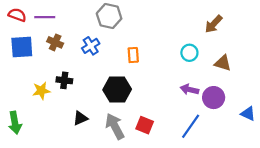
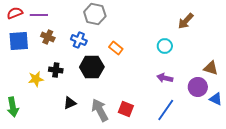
red semicircle: (17, 15) -> (15, 13), turned -42
blue cross: (91, 46) -> (79, 40), turned -35
orange rectangle: (133, 55) -> (116, 48), turned -48
brown triangle: (223, 63) -> (211, 68), moved
black hexagon: (117, 90) -> (92, 67), moved
purple circle: (214, 98) -> (198, 87), moved

